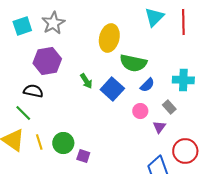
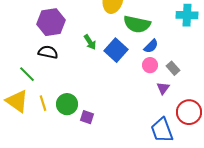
cyan cross: (183, 80) -> (187, 15), moved
black semicircle: (33, 91) -> (48, 52), moved
pink circle: (140, 111) -> (150, 65), moved

